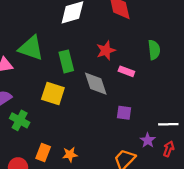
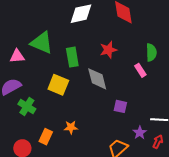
pink rectangle: (126, 71) -> (140, 70), moved, turned 32
orange star: (70, 155) -> (71, 127), moved

